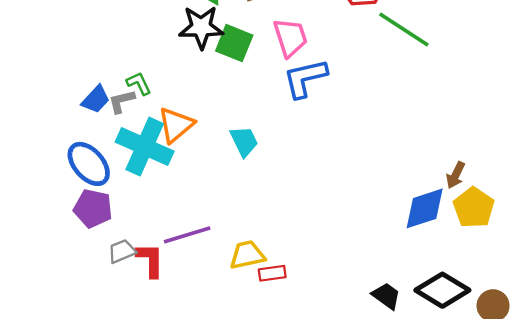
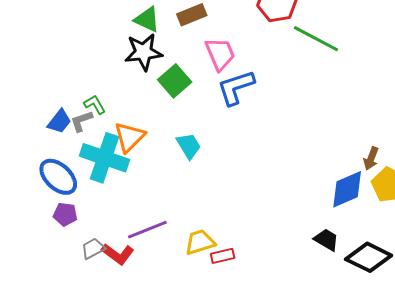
green square: (234, 43) -> (175, 81), moved, turned 32
purple pentagon: (93, 208) -> (65, 214), size x0.7
red L-shape: (150, 260) -> (118, 254), turned 132
black trapezoid: (386, 296) -> (326, 240), moved

